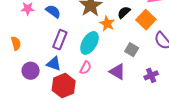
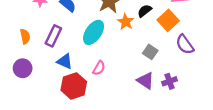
purple rectangle: (60, 40) -> (53, 36), moved
cyan ellipse: (89, 43) -> (94, 32), moved
purple circle: (31, 71) -> (23, 68), moved
purple triangle: (117, 72) -> (145, 81), moved

